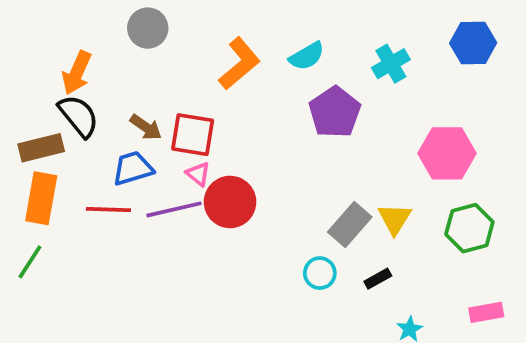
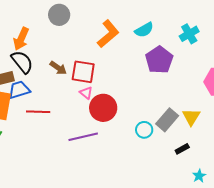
blue trapezoid: (133, 168) -> (19, 90), moved
purple line: (174, 209) -> (83, 137), moved
cyan circle: (320, 273) -> (144, 130), moved

